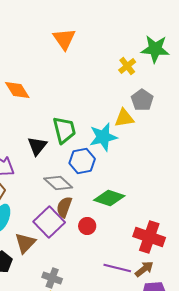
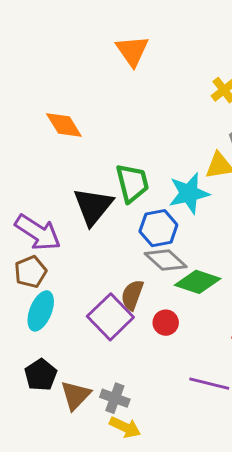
black triangle: (37, 146) -> (93, 206), size x1.4
gray diamond: (58, 183) -> (166, 260), moved
brown triangle: (25, 243) -> (76, 395), moved

